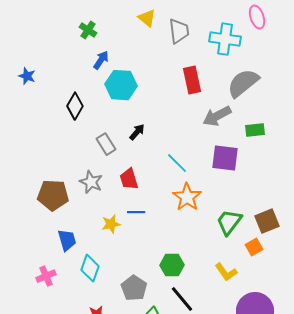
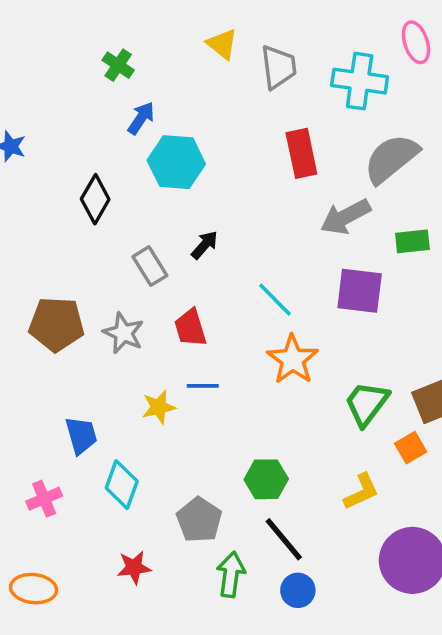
brown pentagon: (53, 195) -> (56, 324), moved
yellow L-shape: (226, 272) -> (361, 492), turned -80

